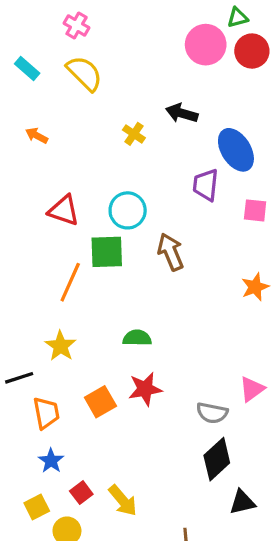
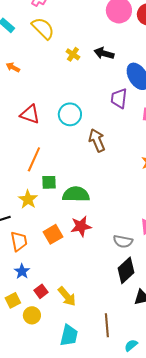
yellow cross: (134, 134) -> (73, 54), moved
green square: (107, 252) -> (49, 182), moved, size x0.7
green semicircle: (137, 338) -> (76, 194), size x1.5

